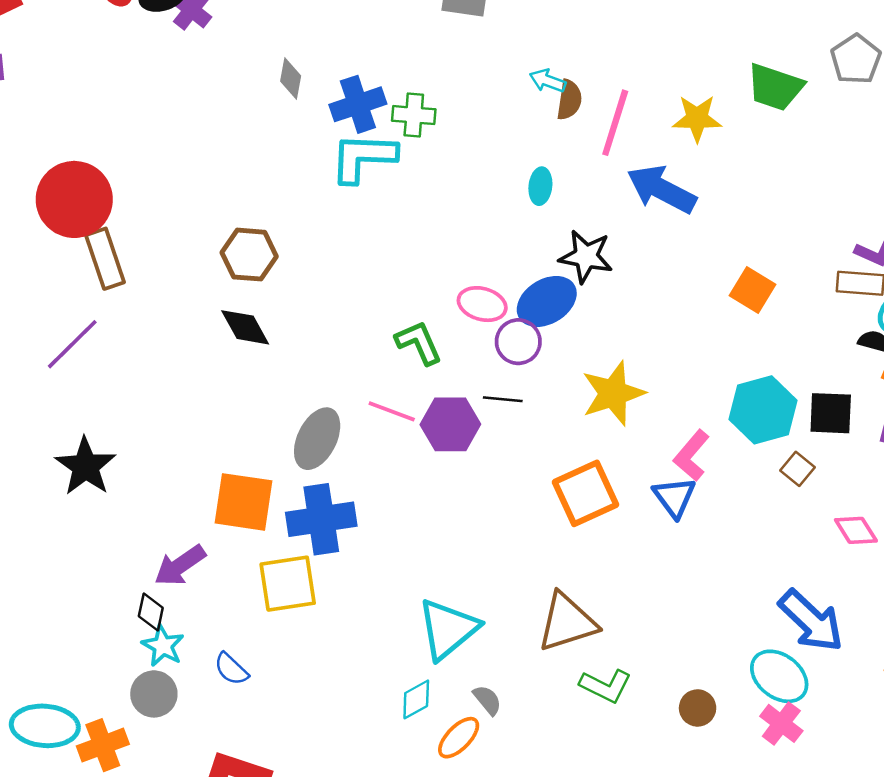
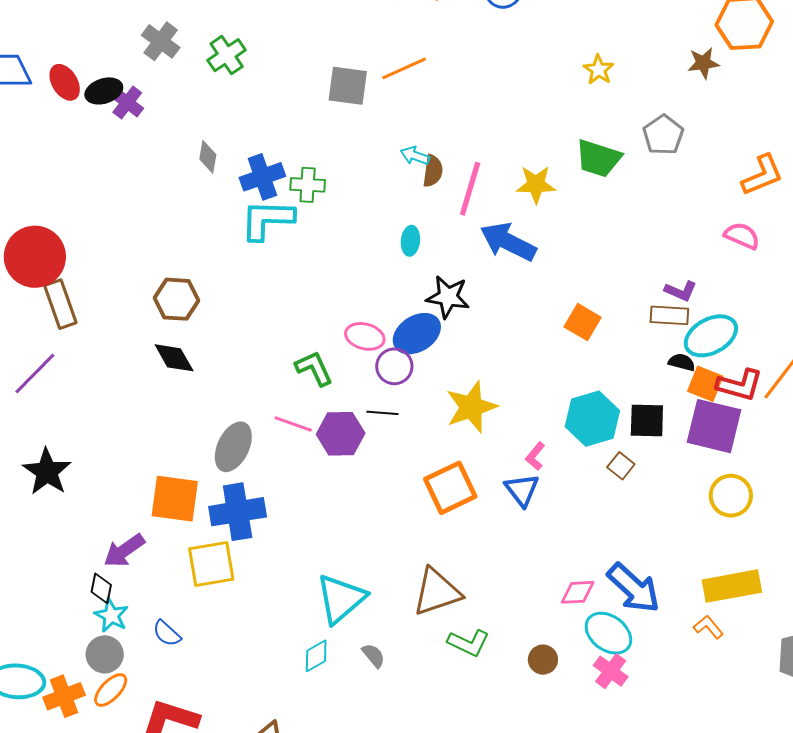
pink L-shape: (691, 456) -> (535, 456), size x0.7
pink diamond: (856, 530) -> (578, 592), moved, turned -60
orange ellipse: (459, 738) -> (111, 690), moved

